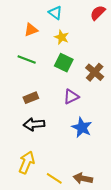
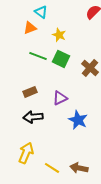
cyan triangle: (55, 13) -> (41, 12), moved
green line: (27, 59) -> (38, 56), moved
purple triangle: (71, 97) -> (60, 98), moved

